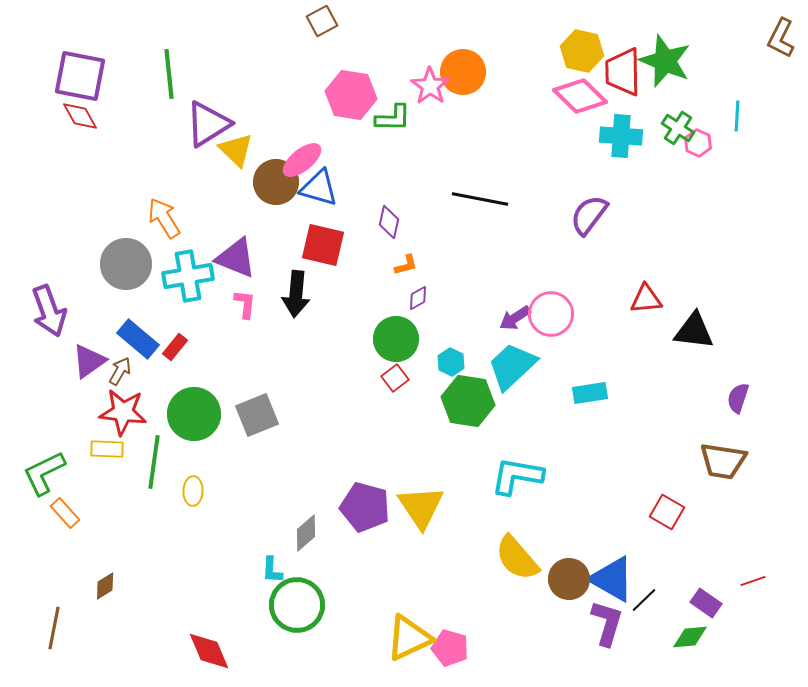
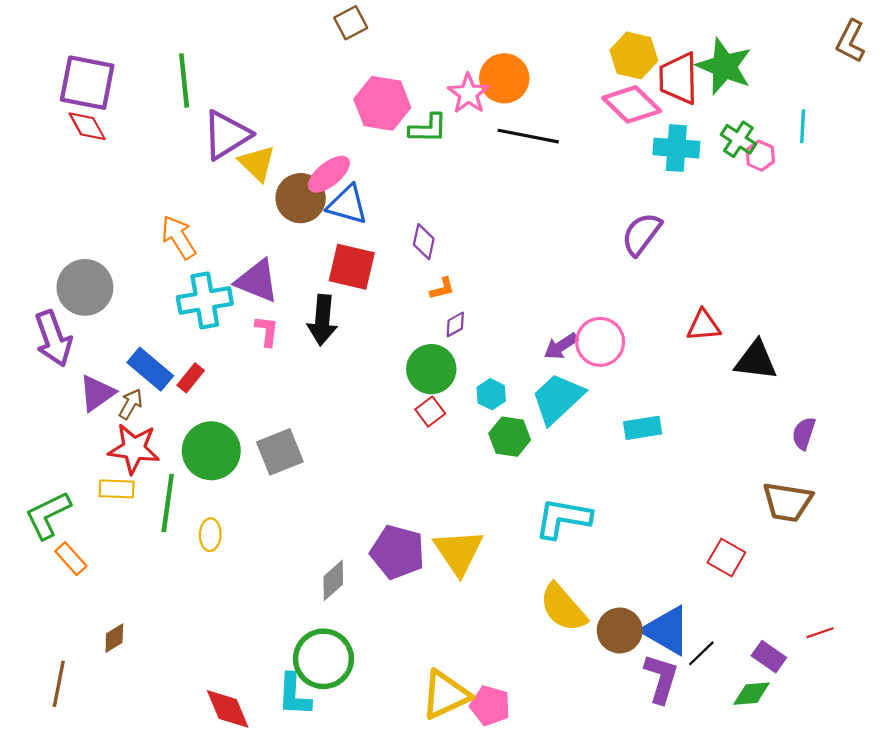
black line: (480, 199) -> (528, 136), moved
gray circle: (126, 264) -> (85, 287), moved
green hexagon: (468, 401) -> (510, 437), size x0.7
cyan L-shape: (272, 570) -> (294, 695), moved, size x1.5

